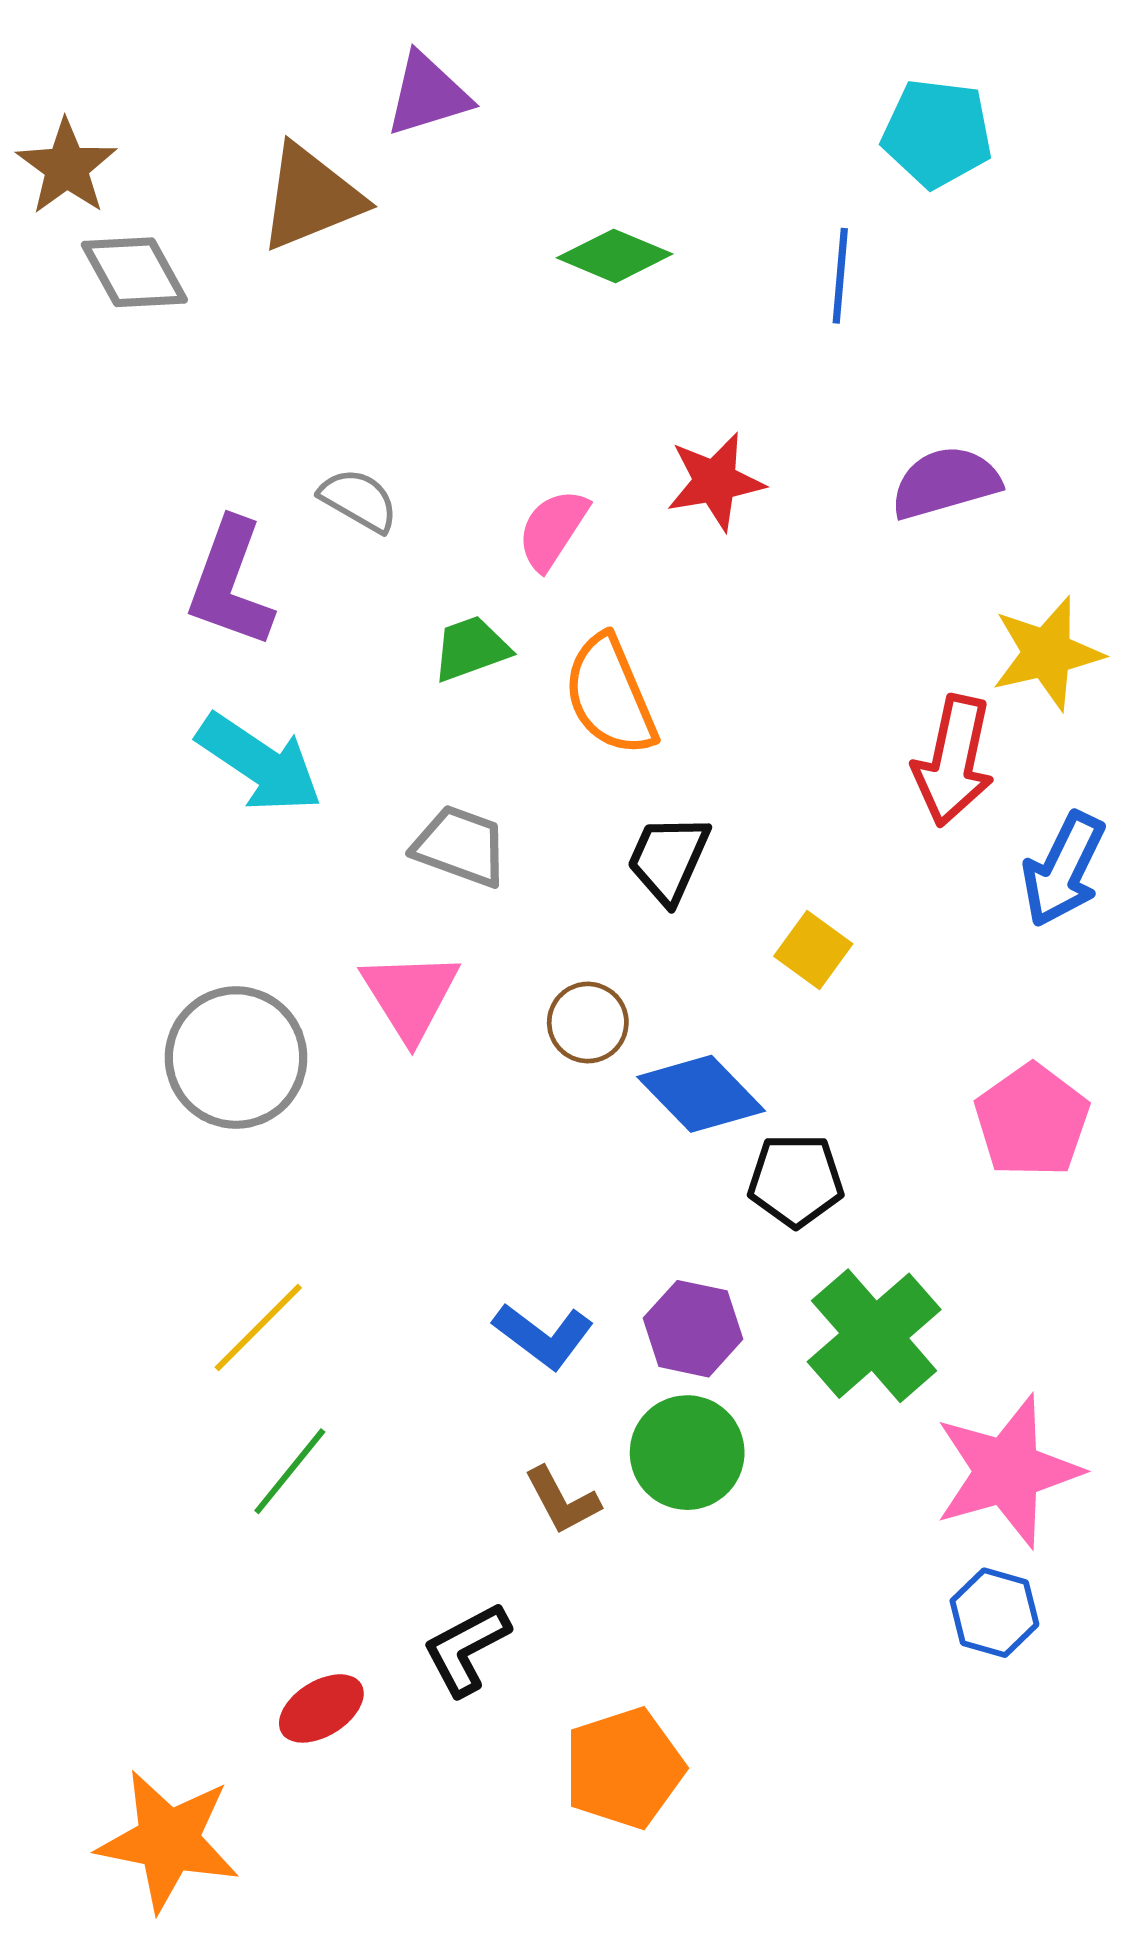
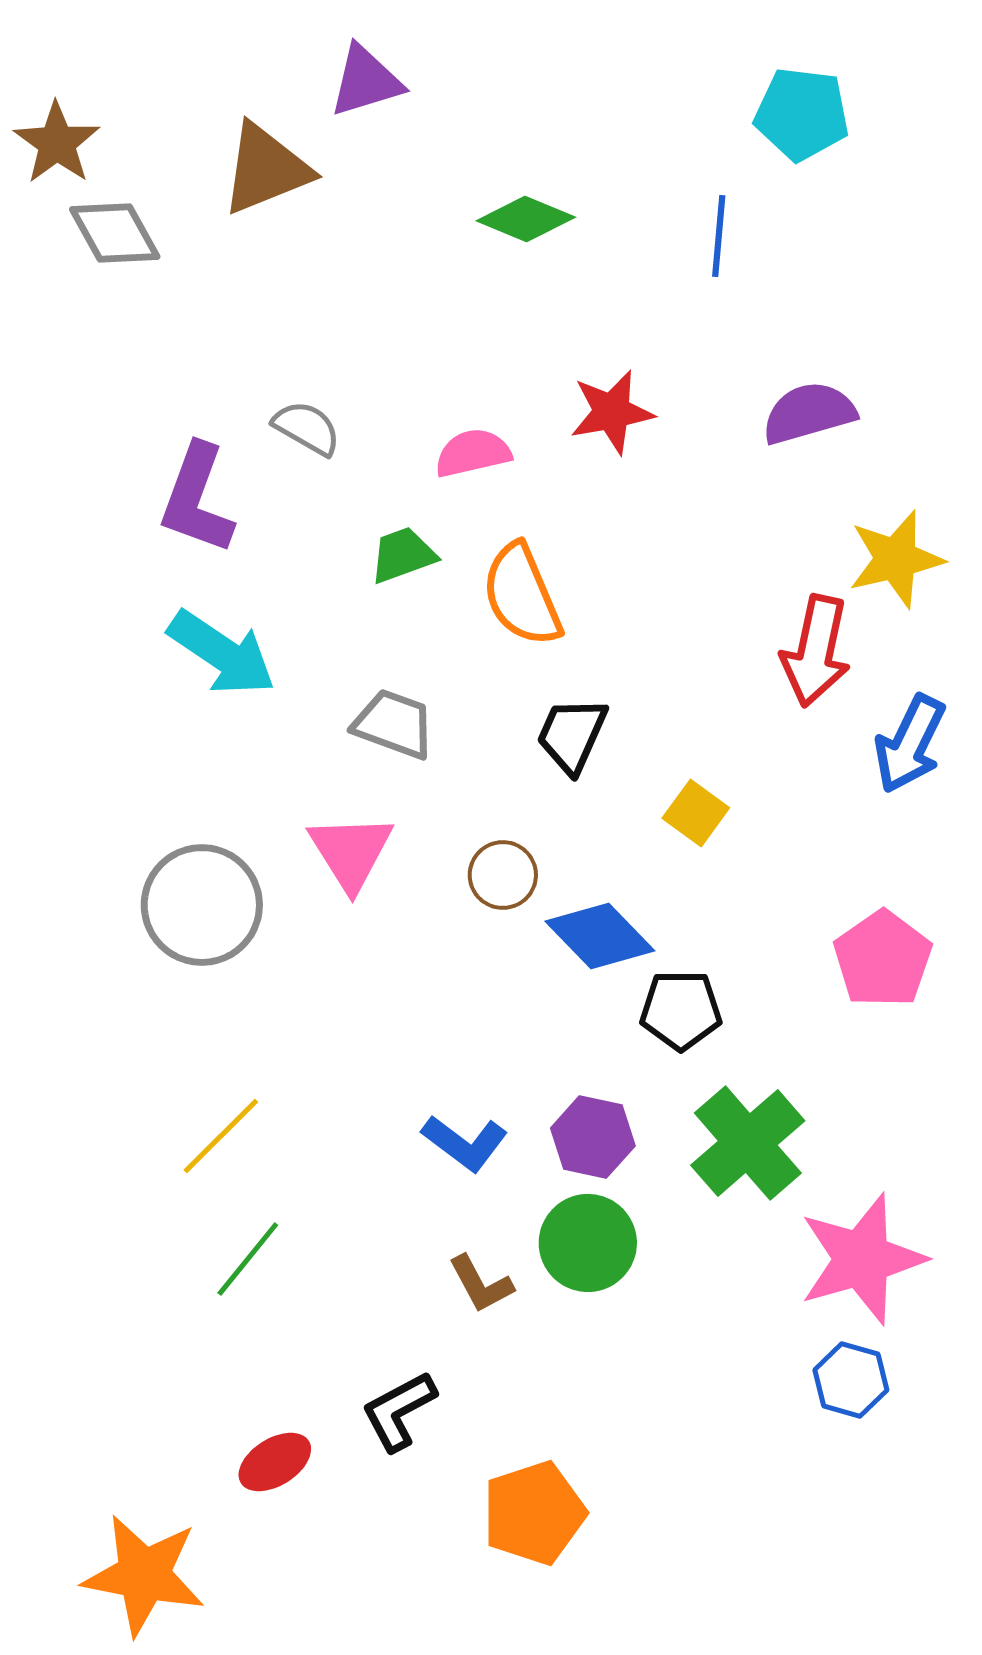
pink semicircle: (553, 529) -> (473, 453), turned 44

